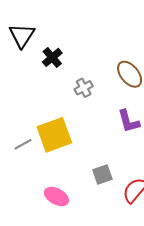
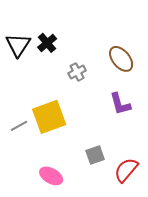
black triangle: (22, 36) -> (18, 45), moved

